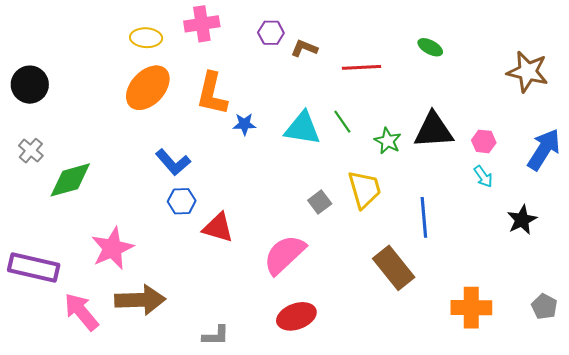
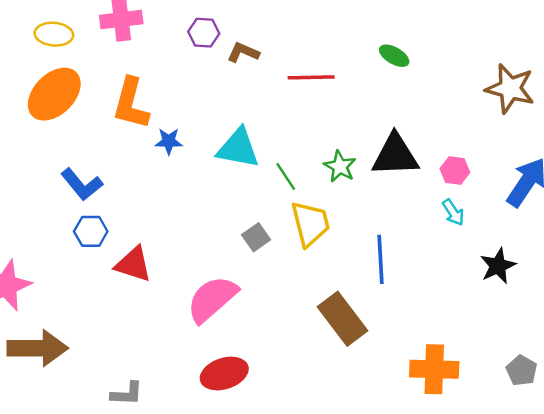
green line: (342, 122) -> (286, 177), moved

